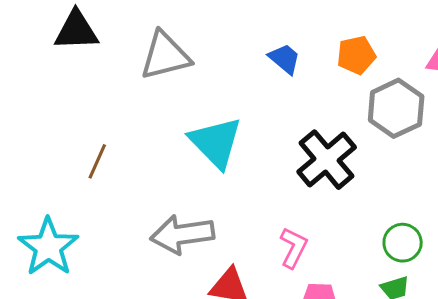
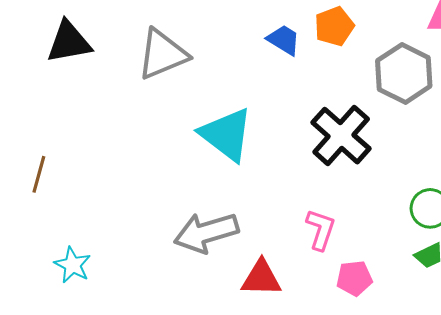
orange pentagon: (356, 55) -> (334, 26), moved
brown line: (97, 161) -> (39, 174), moved
cyan star: (48, 247) -> (72, 265), size x0.6

